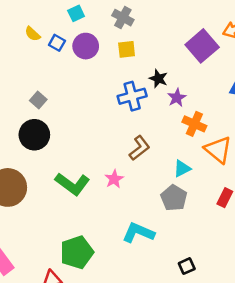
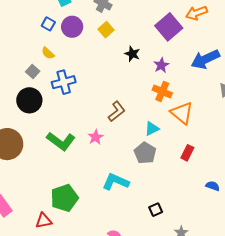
yellow semicircle: (33, 34) -> (48, 53), moved
yellow square: (127, 49) -> (106, 30), turned -35
blue cross: (132, 96) -> (64, 82), moved
purple star: (177, 98) -> (161, 65), moved

